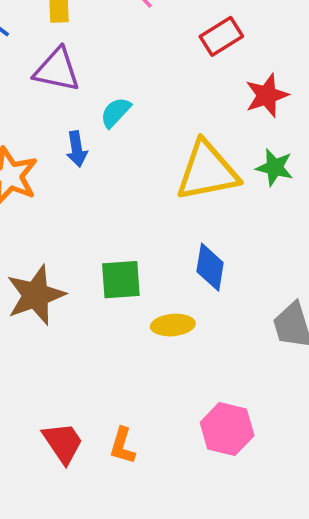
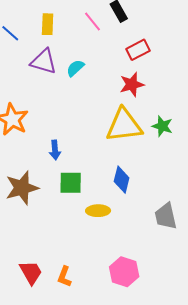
red star: (267, 95) -> (132, 84), moved
cyan semicircle: (116, 112) -> (75, 68), moved
blue arrow: (77, 149) -> (55, 150), moved

